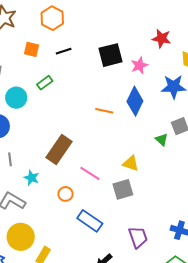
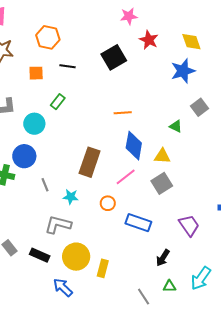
red star: (162, 38) -> (149, 40), moved, turned 30
black line: (64, 51) -> (68, 66), turned 42
pink star: (139, 65) -> (129, 16), moved, turned 30
blue diamond: (135, 101) -> (134, 146), moved
green triangle: (162, 140) -> (176, 126), moved
pink line: (90, 173) -> (126, 177), turned -55

